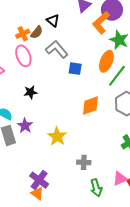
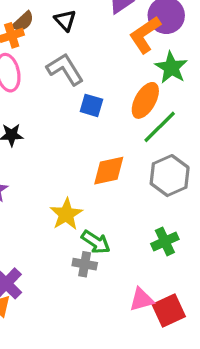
brown semicircle: (37, 32) -> (23, 22), moved
yellow star: (57, 136) -> (66, 214), moved
green arrow: (96, 188) -> (96, 242), moved, turned -48

